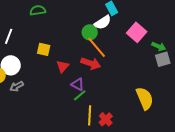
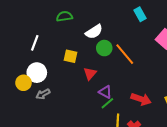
white semicircle: (103, 22) -> (94, 32), moved
green circle: (90, 32) -> (104, 48), moved
red arrow: (91, 63) -> (141, 99), moved

